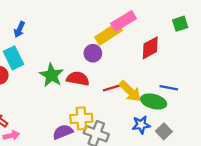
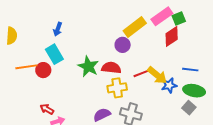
pink rectangle: (124, 21) -> (162, 16), moved
green square: (180, 24) -> (179, 18), moved
green ellipse: (154, 101) -> (194, 91), moved
yellow cross: (81, 118) -> (117, 88), moved
blue star: (141, 125) -> (169, 85), moved

